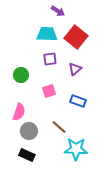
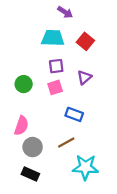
red square: (76, 37) -> (85, 41), size x0.7
pink square: (49, 91) -> (55, 87), moved
blue rectangle: (78, 101) -> (74, 114), moved
brown line: (59, 127) -> (66, 143), turned -70

